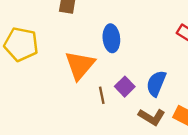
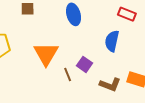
blue ellipse: (111, 38) -> (74, 14), moved
blue semicircle: (156, 83) -> (112, 41), moved

